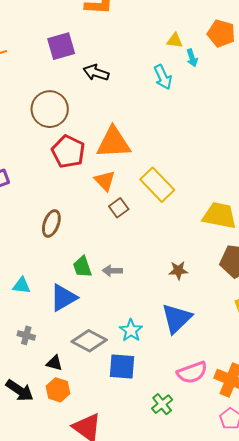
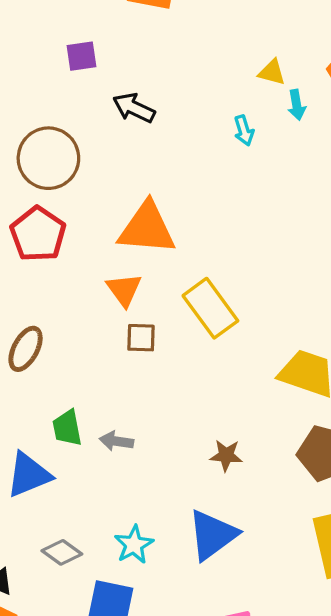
purple square: (61, 46) -> (81, 56), size x0.7
cyan arrow: (163, 77) -> (244, 131), size x0.7
red pentagon: (68, 152) -> (38, 234), moved
brown square: (119, 208) -> (141, 338), turned 30
gray diamond: (89, 341) -> (62, 552), size x0.7

